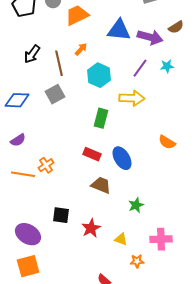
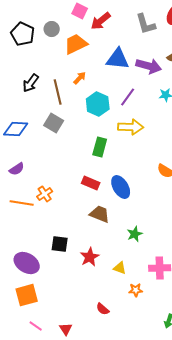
purple line: (140, 68) -> (128, 97), moved
gray square: (55, 94) -> (54, 123), turned -30

